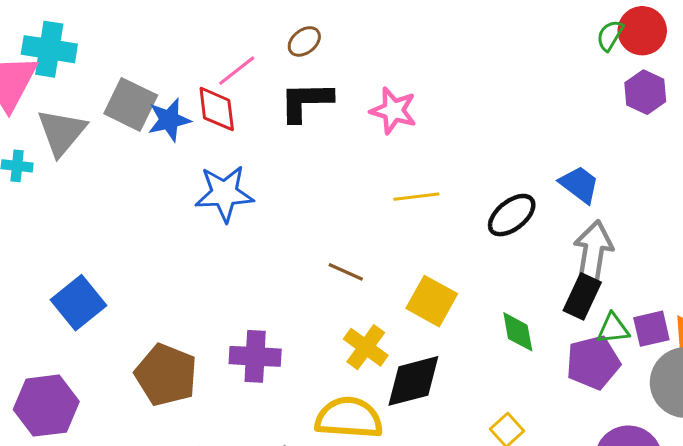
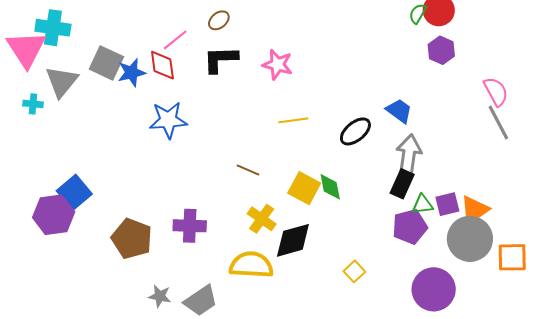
green diamond: (518, 332) -> (330, 187), moved
purple hexagon: (46, 406) -> (54, 215), moved

